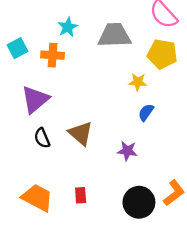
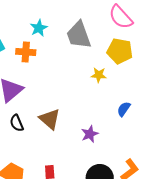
gray trapezoid: (114, 35) -> (79, 35), turned -108
blue semicircle: (146, 112) -> (124, 109), moved
purple star: (127, 151) -> (90, 134), turned -30

